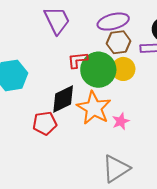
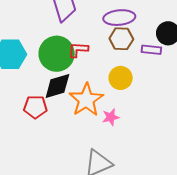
yellow circle: (123, 69) -> (121, 78), moved
green circle: (98, 70) -> (57, 54), moved

